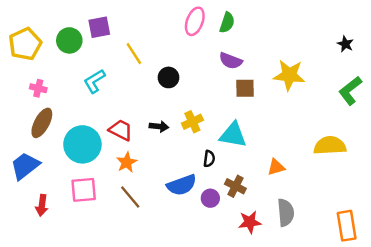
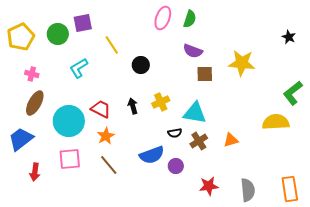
green L-shape: (350, 91) -> (293, 93), moved
black arrow: (159, 126) -> (133, 106), turned -112
black semicircle: (209, 159) -> (175, 133), turned 72
brown cross: (235, 186) -> (199, 141), moved, turned 30
gray semicircle: (286, 213) -> (248, 190), moved

